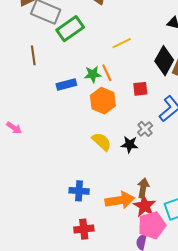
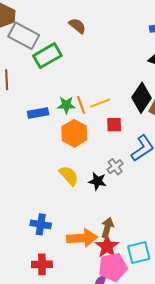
yellow line: (122, 43) -> (100, 103), moved

